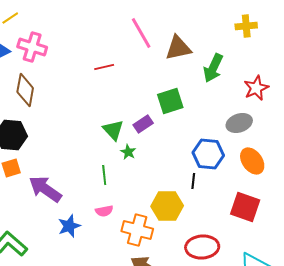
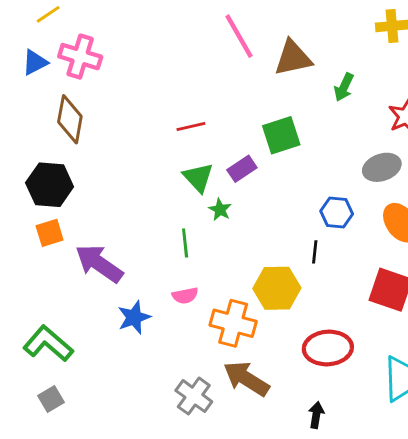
red line: (104, 67) -> (191, 127), moved
green arrow: (213, 68) -> (344, 87), size x0.7
blue hexagon: (208, 154) -> (337, 212), size x0.7

